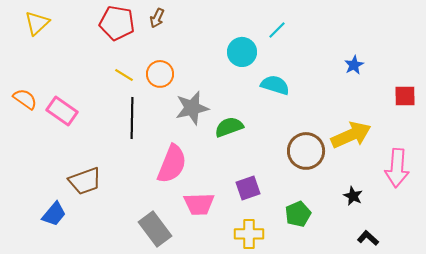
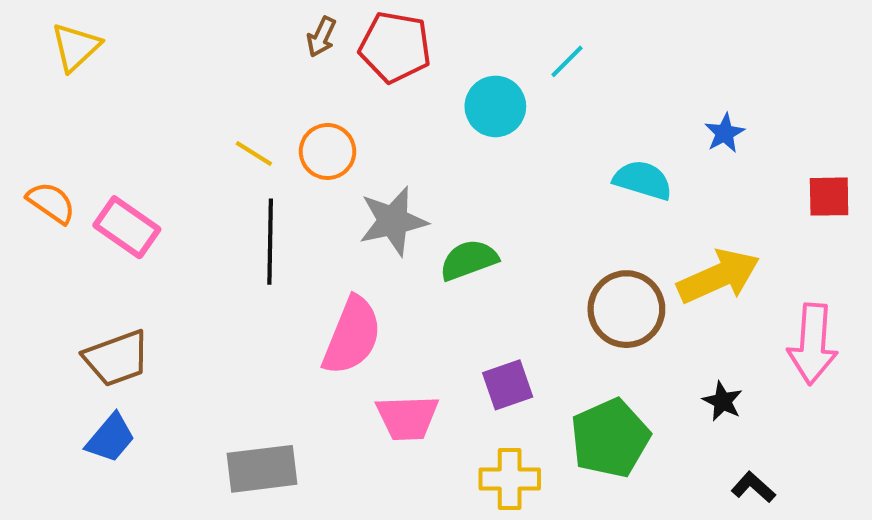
red pentagon: (117, 23) -> (395, 47), moved
cyan semicircle: (275, 85) -> (643, 180), moved
brown trapezoid: (85, 181) -> (117, 358), moved
green pentagon: (298, 214) -> (610, 438), size x1.5
gray rectangle: (155, 229) -> (262, 469), moved, turned -60

